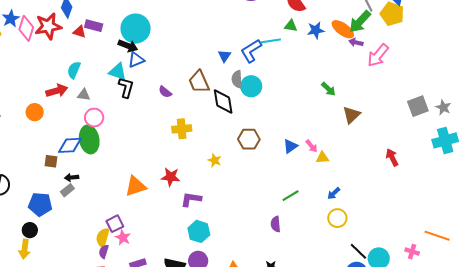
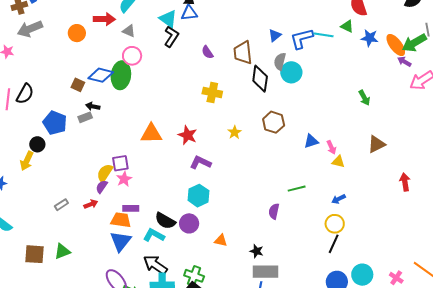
brown triangle: (351, 115) -> (376, 144), moved
black line: (358, 251) -> (334, 244), moved, turned 54

